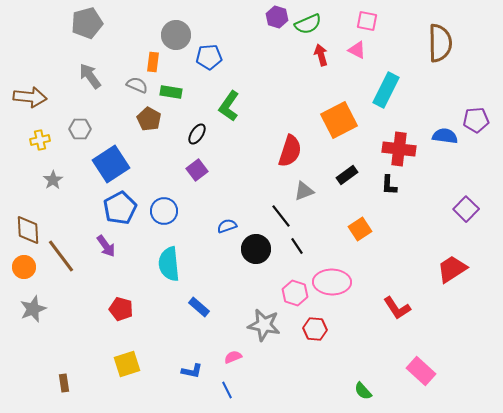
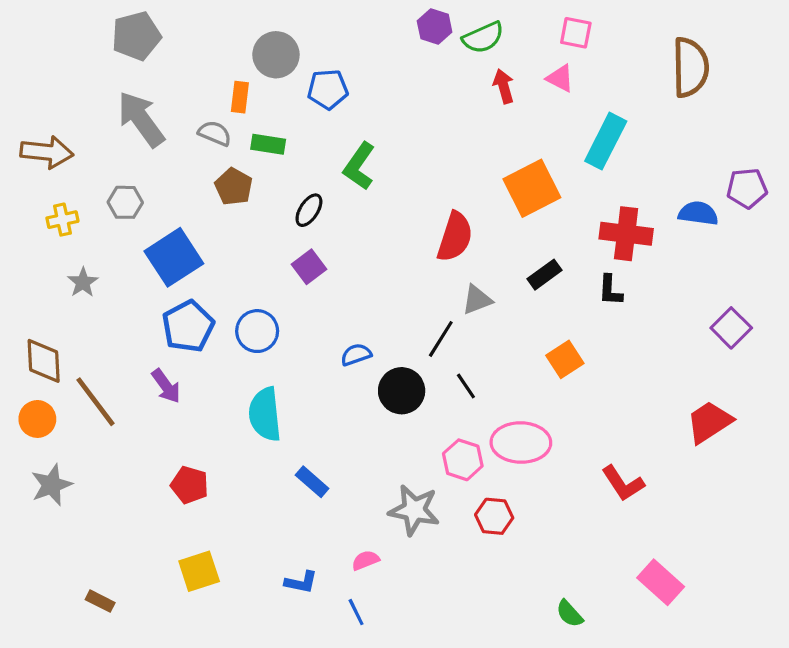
gray arrow: (90, 76) -> (141, 119), size x1.4
black line: (281, 216) -> (441, 339), turned 70
brown rectangle: (64, 383) -> (100, 601), turned -54

